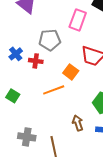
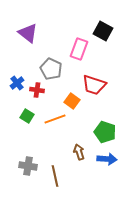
gray pentagon: (50, 40) -> (51, 69), turned 30
green square: (13, 96) -> (27, 116), moved

